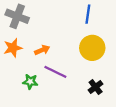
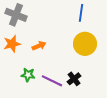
purple line: (55, 72) -> (52, 81), moved
black cross: (96, 87) -> (74, 79), moved

